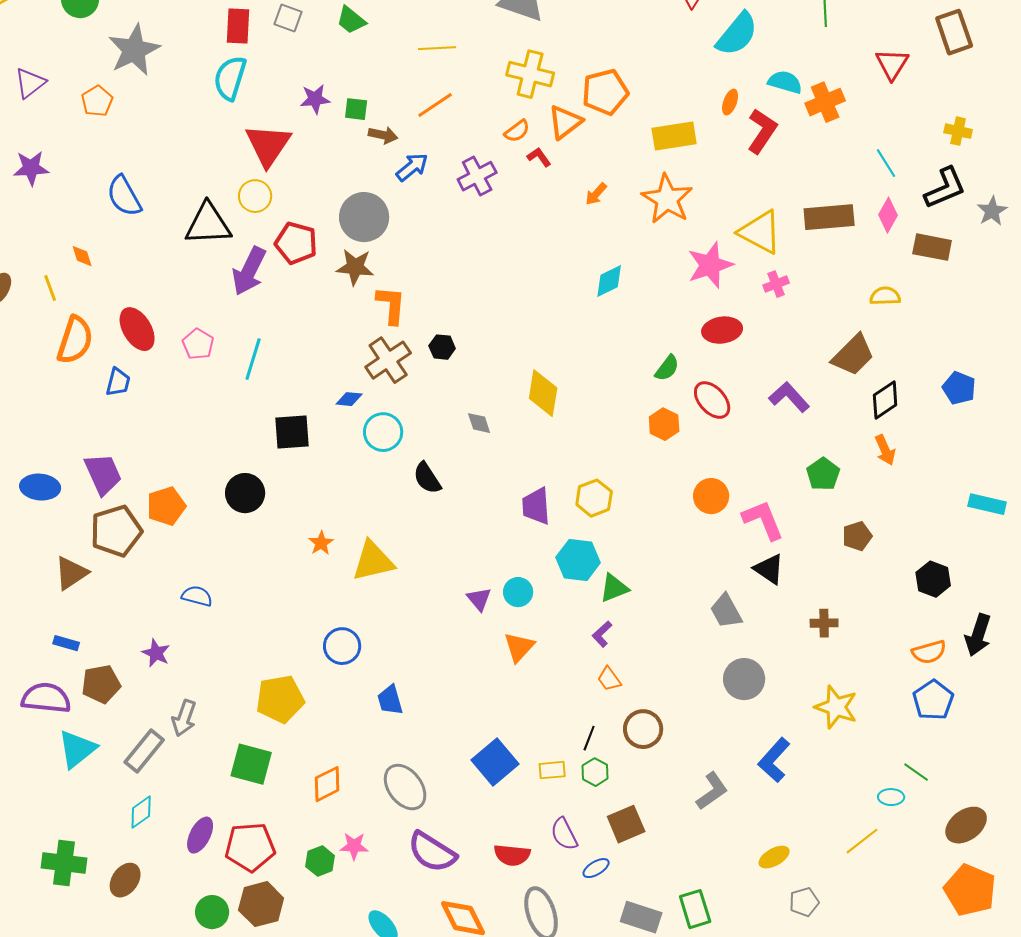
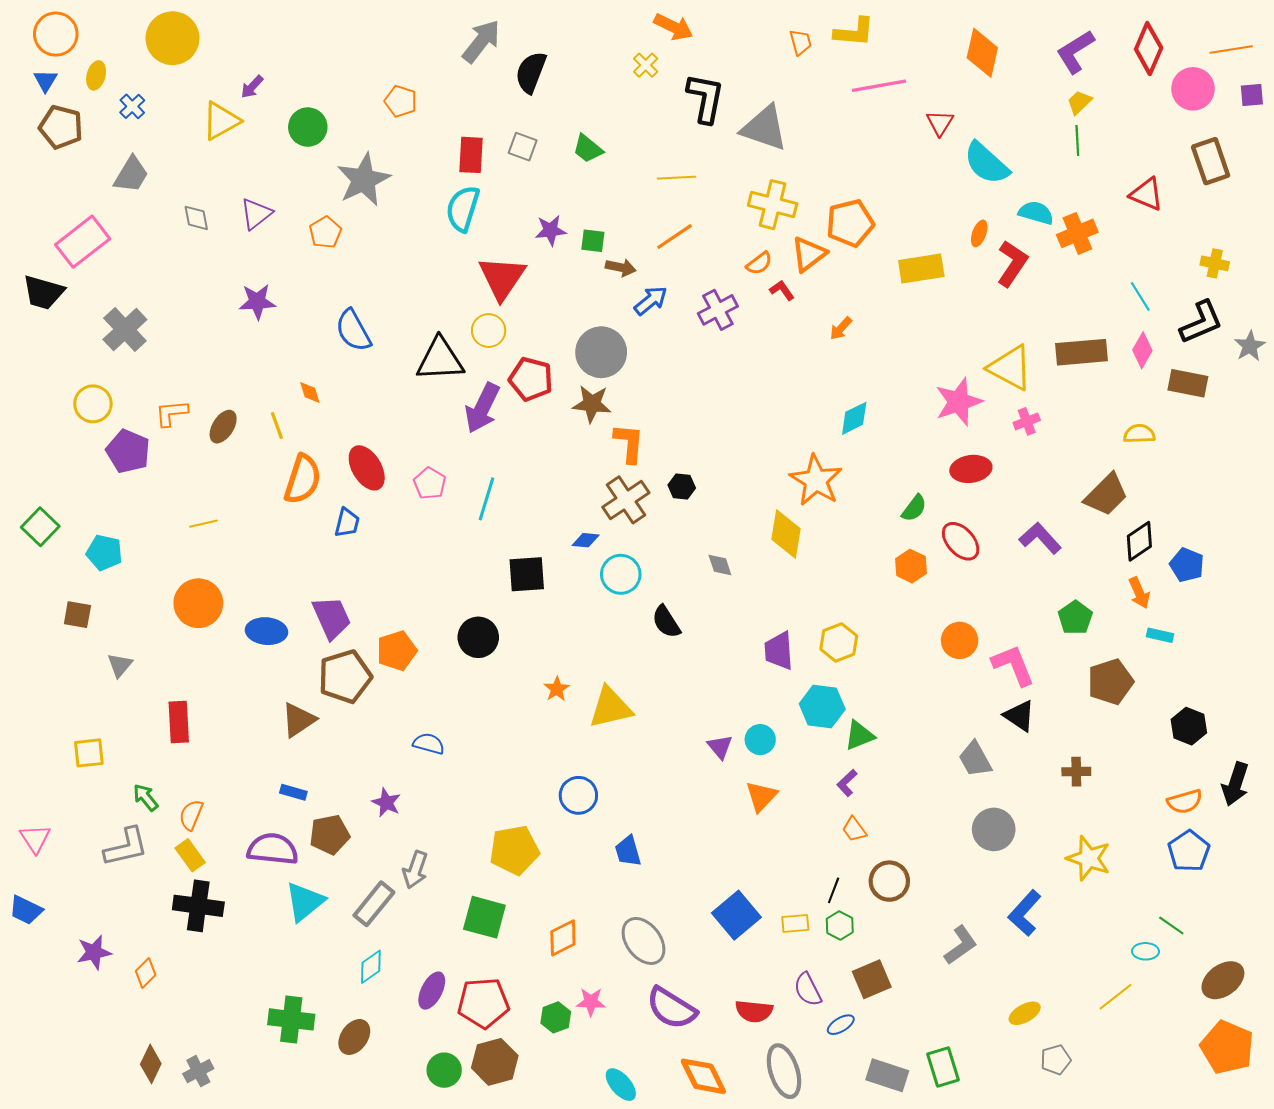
cyan semicircle: (737, 34) -> (986, 163), turned 93
red triangle: (892, 64) -> (1147, 194), turned -39
orange star: (667, 199) -> (816, 480), moved
blue pentagon: (959, 388) -> (1187, 565), moved
cyan rectangle: (987, 504) -> (1160, 635), moved, size x0.7
brown pentagon: (857, 536) -> (1110, 682), size x1.5

